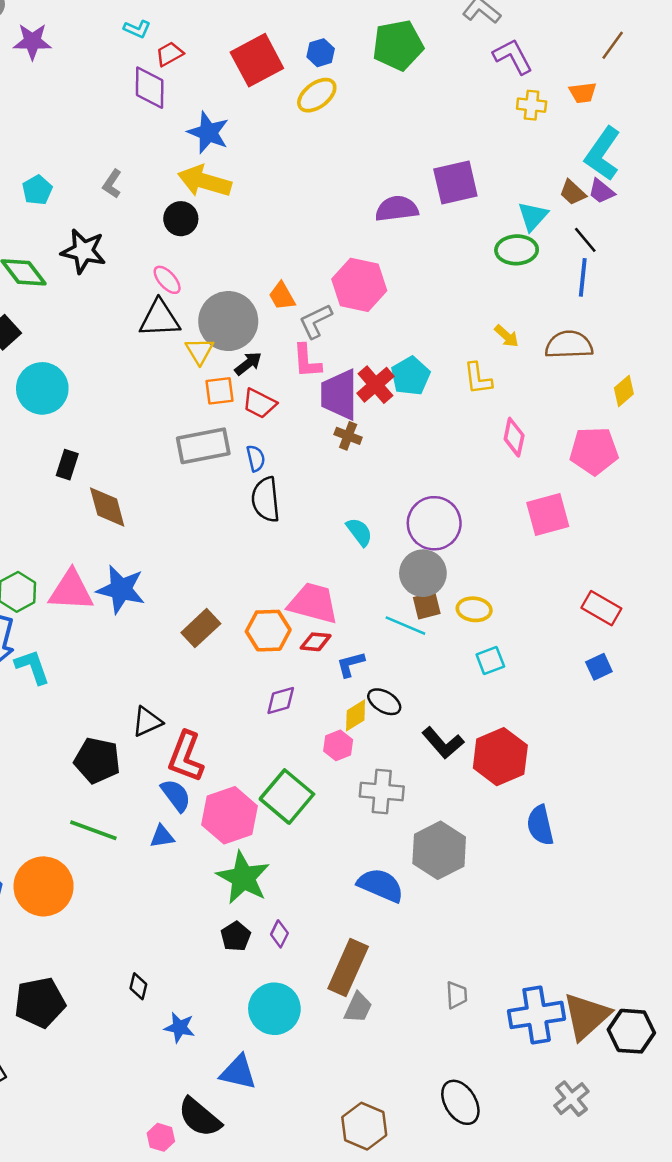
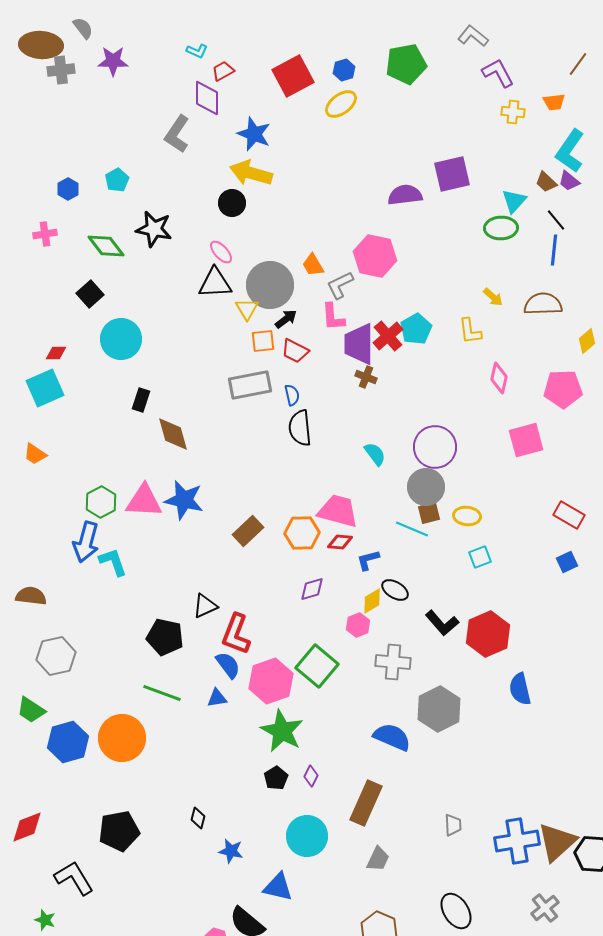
gray L-shape: (112, 184) -> (177, 134), moved, size x1.6
gray trapezoid: (358, 1007) -> (378, 859), moved

